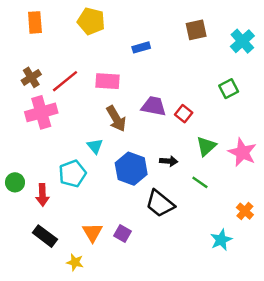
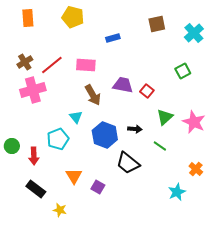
orange triangle: (92, 232) -> (74, 176), moved

